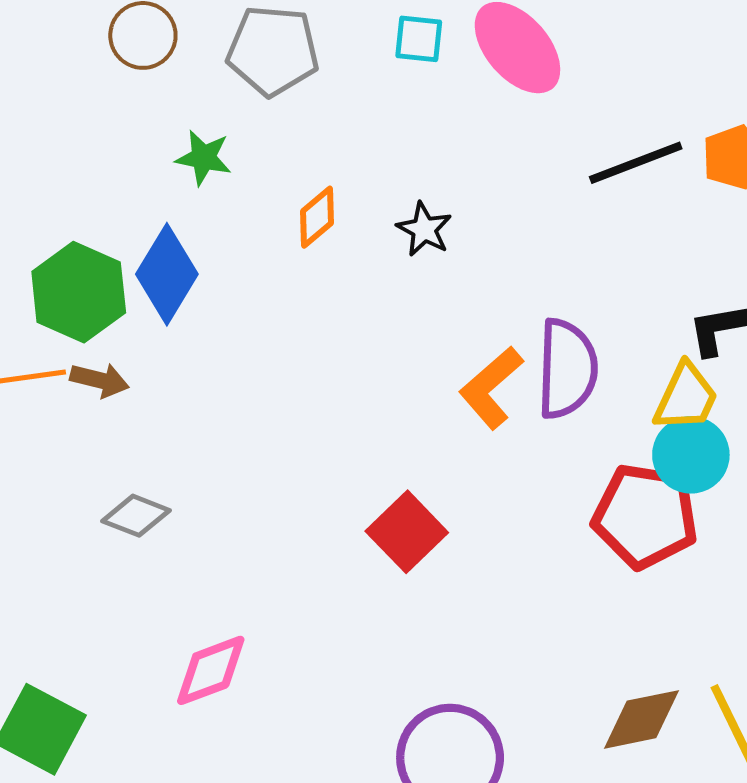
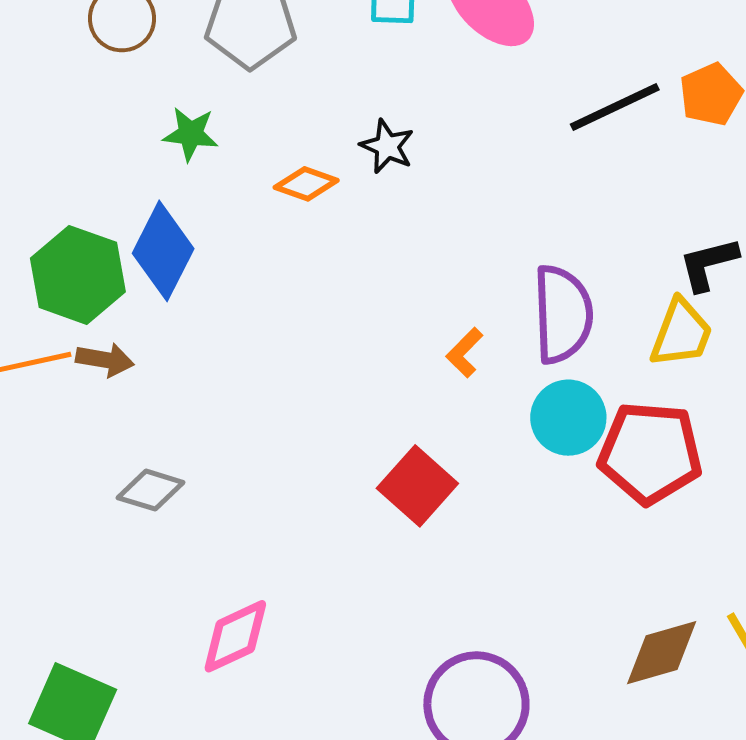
orange diamond: (317, 217) -> (306, 184), turned 64
black star: (424, 229) -> (387, 146), moved
orange L-shape: (491, 388) -> (464, 353), moved, size x0.6
cyan circle: (691, 455) -> (568, 418), moved

